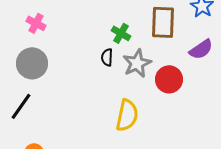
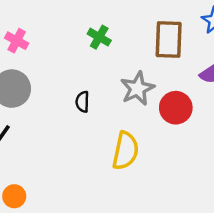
green cross: (121, 33) -> (99, 37), moved
black semicircle: (107, 57) -> (82, 102), moved

